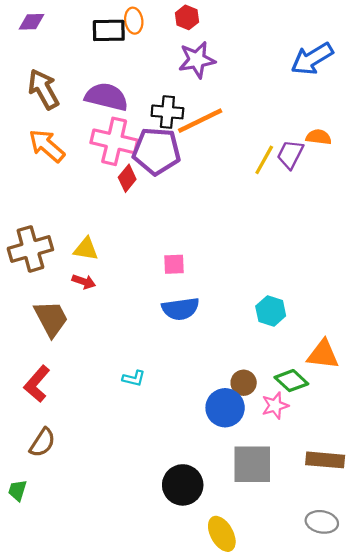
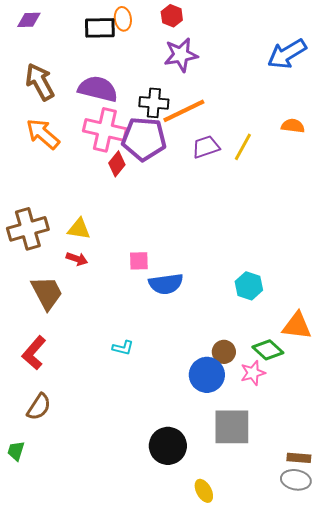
purple trapezoid: (290, 154) -> (206, 147), moved, turned 44
pink square: (174, 264) -> (139, 261), moved
brown rectangle: (325, 460) -> (299, 458), moved, size x0.7
yellow ellipse: (222, 534) -> (204, 491), size x0.7

